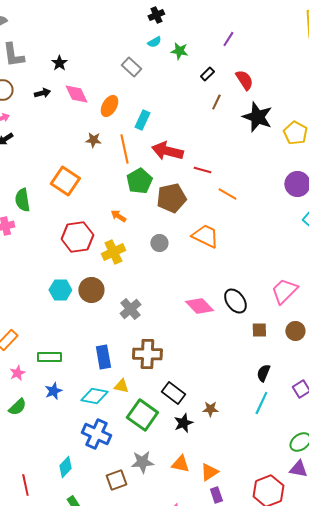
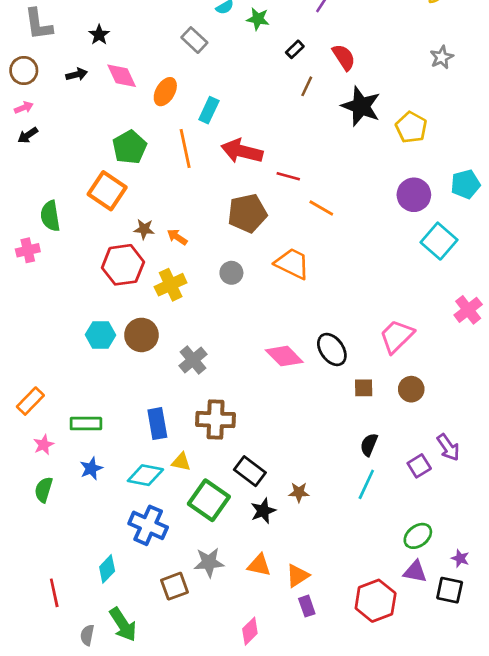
brown star: (93, 140) -> (144, 229), moved
green pentagon: (139, 181) -> (130, 147), moved
green semicircle: (17, 407) -> (44, 490), turned 150

